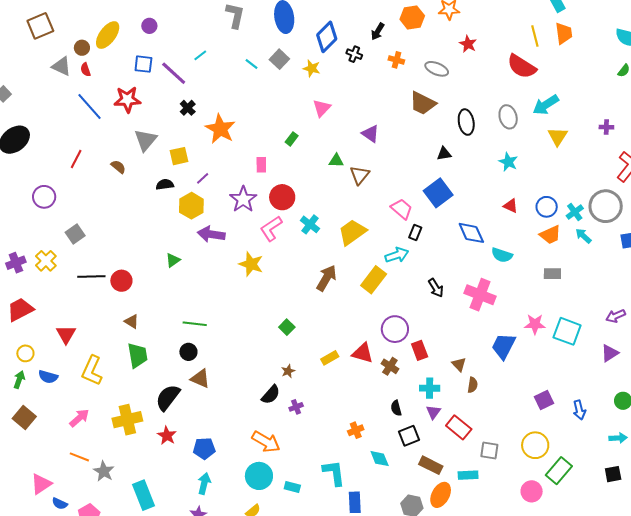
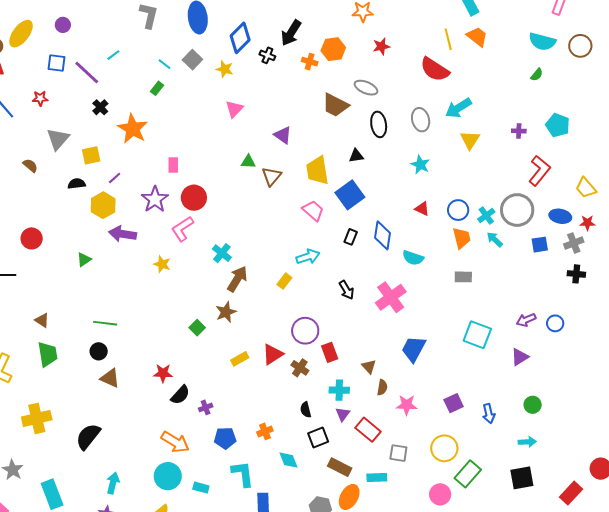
orange hexagon: (412, 17) -> (333, 49), moved
black arrow: (378, 31) -> (291, 33), size x1.5
orange trapezoid: (564, 33) -> (477, 37), turned -45
red star: (468, 44) -> (381, 46), turned 30
gray ellipse: (437, 69) -> (366, 88), moved
red star: (127, 99) -> (40, 98), size x0.6
green rectangle: (292, 139) -> (157, 88), moved
cyan cross: (310, 224) -> (222, 253), moved
yellow trapezoid: (352, 232) -> (317, 170), moved, turned -64
black rectangle: (415, 232) -> (351, 237), moved
blue diamond: (471, 233) -> (383, 235), turned 32
orange trapezoid: (550, 235) -> (462, 238), turned -80
yellow star: (251, 264) -> (162, 264), size x0.7
yellow rectangle: (374, 280) -> (284, 281), size x0.6
red circle: (121, 281) -> (32, 238), moved
pink cross: (480, 295) -> (391, 297), turned 32
pink star: (535, 324) -> (407, 405), moved
red triangle: (363, 353) -> (273, 354), turned -50
brown star: (288, 371) -> (226, 312), moved, size x1.5
black semicircle: (168, 397) -> (88, 437), moved
red star: (167, 436) -> (163, 373), moved, turned -30
blue pentagon: (204, 448) -> (225, 438), moved
black square: (613, 474) -> (522, 478), size x1.4

